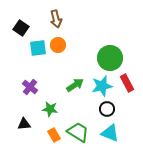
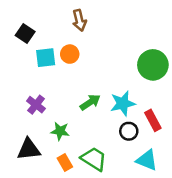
brown arrow: (56, 19) -> (79, 20), moved
green circle: (110, 58) -> (153, 65), moved
red rectangle: (127, 83) -> (153, 120), moved
black triangle: (24, 124) -> (29, 149), size x1.5
cyan triangle: (110, 133) -> (147, 160), moved

